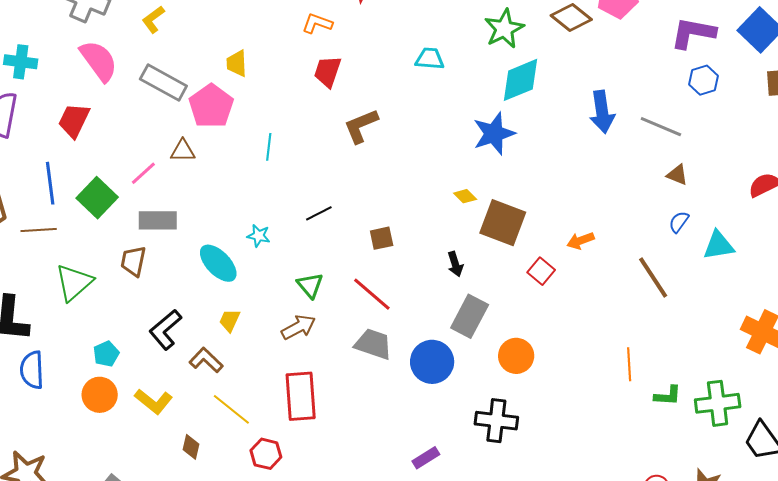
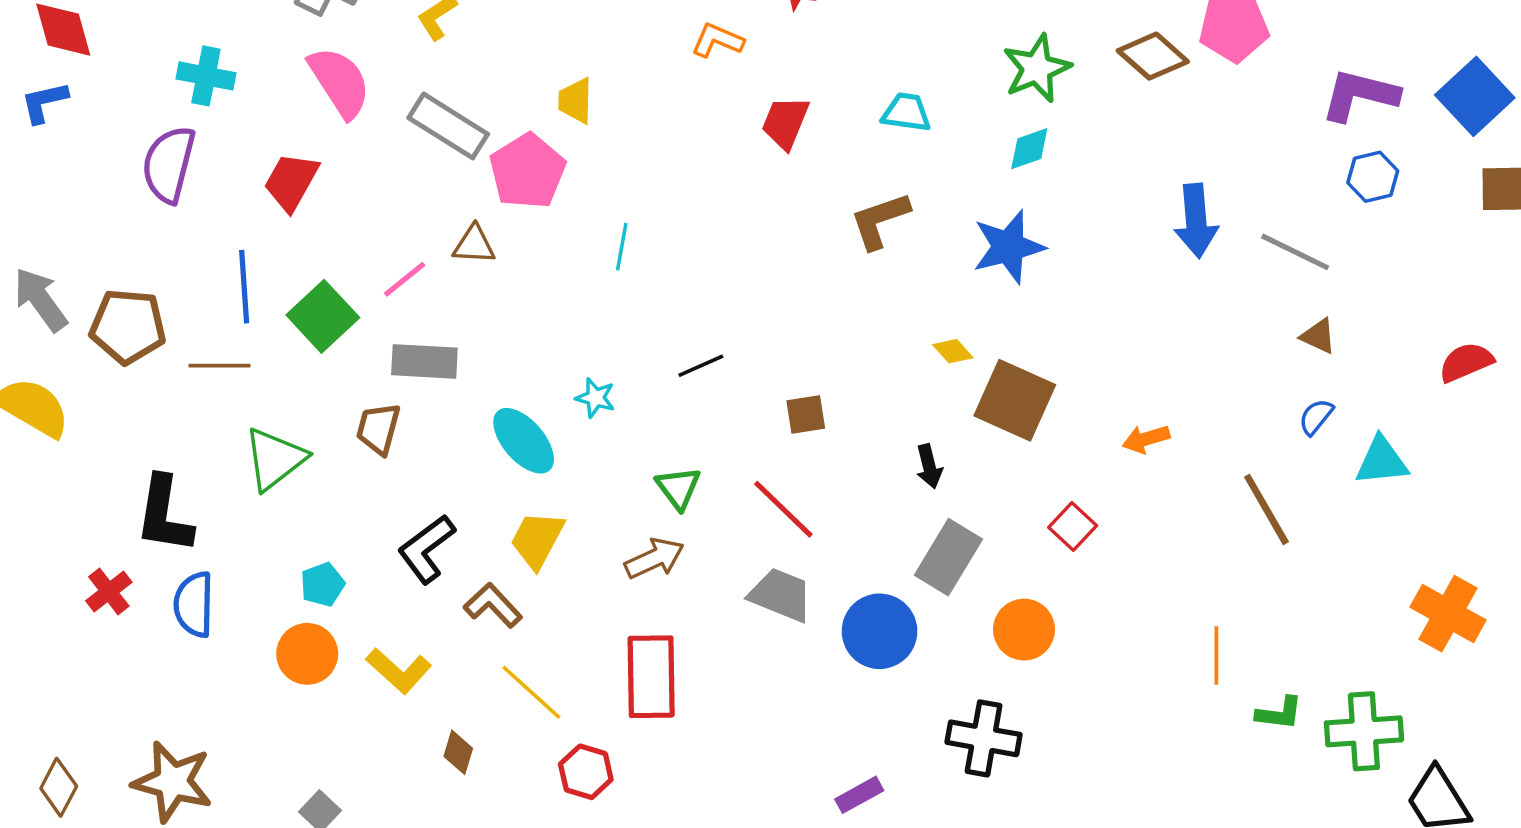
red trapezoid: (328, 72) -> (785, 123), moved
cyan diamond: (521, 80) -> (1029, 149), moved, size x0.6
brown L-shape: (361, 126) -> (880, 220), moved
red square: (541, 271) -> (1073, 526), moved
yellow trapezoid: (230, 320) -> (537, 540), size x1.5

